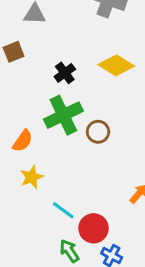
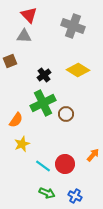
red circle: (94, 228) -> (65, 164), moved
green arrow: (69, 251) -> (47, 193), turned 147

